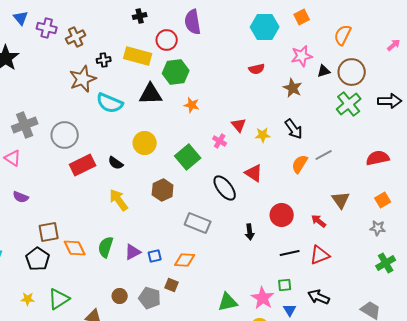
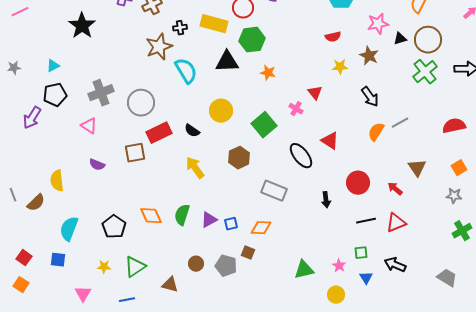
cyan semicircle: (110, 103) -> (186, 71), turned -144
yellow star: (263, 135) -> (340, 67), moved
brown square: (49, 232) -> (135, 153), moved
pink star: (263, 298) -> (339, 266), size x0.6

